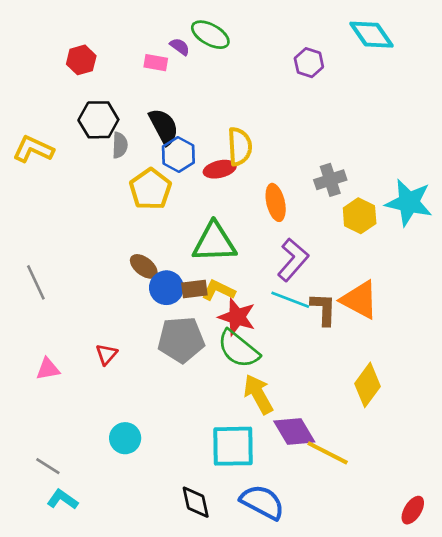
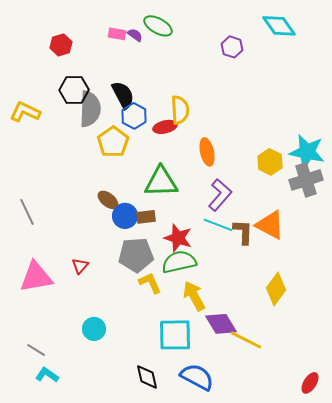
pink rectangle: (156, 63) -> (117, 34), moved
gray semicircle: (120, 145) -> (90, 109), size x1.8
gray cross: (330, 180) -> (306, 180), moved, size x1.4
yellow L-shape: (218, 290) -> (150, 283), moved, turned 40
green semicircle: (238, 349) -> (179, 262), turned 128
pink triangle: (48, 369) -> (36, 277), size x1.8

